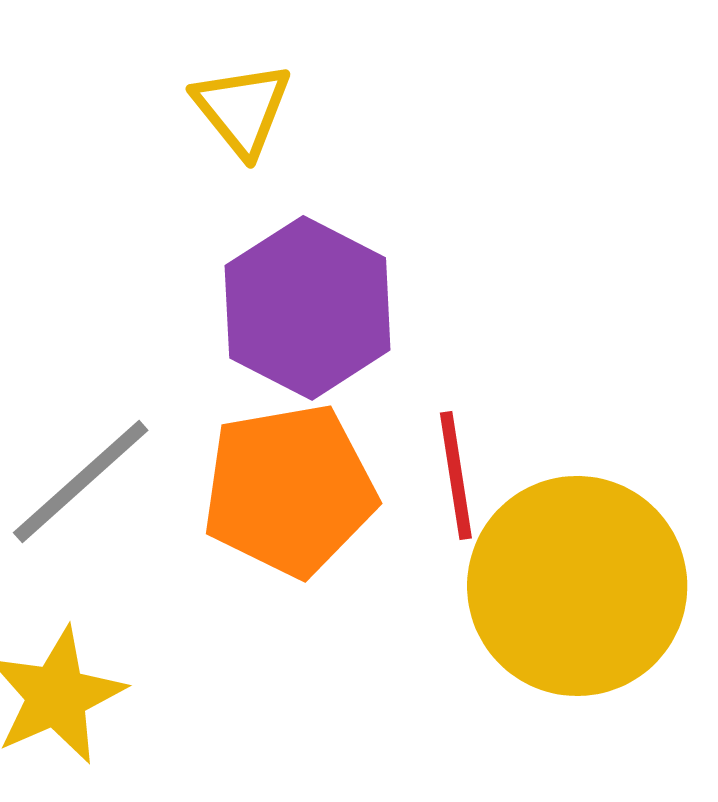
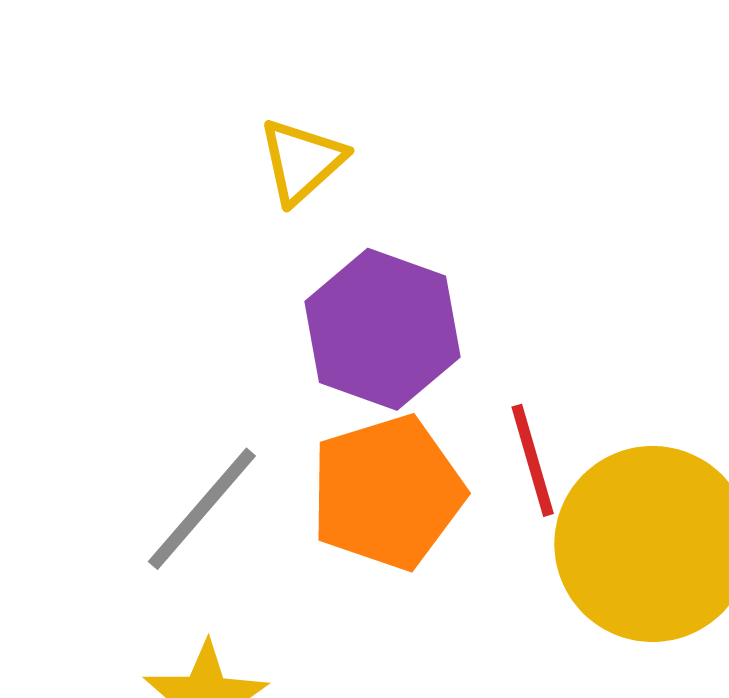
yellow triangle: (242, 109) -> (302, 161), turned 34

